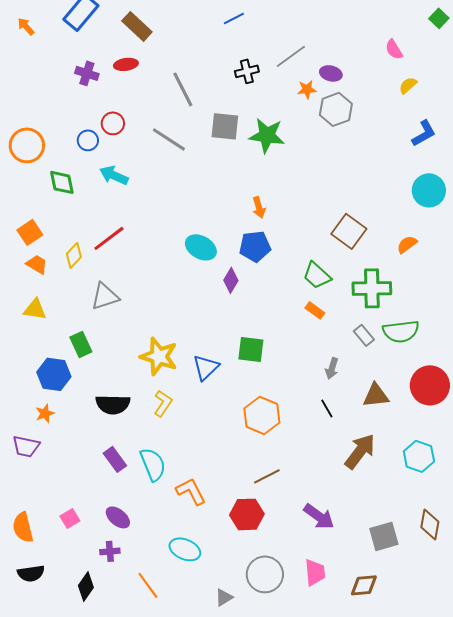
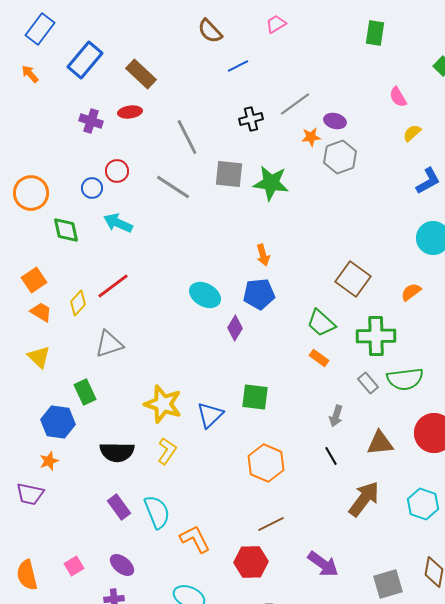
yellow triangle: (35, 309) -> (39, 357), turned 35

